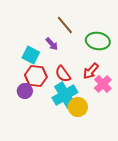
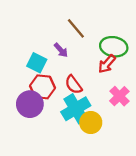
red arrow: (91, 71) -> (107, 64), moved
purple circle: (25, 91) -> (30, 104), size x1.5

